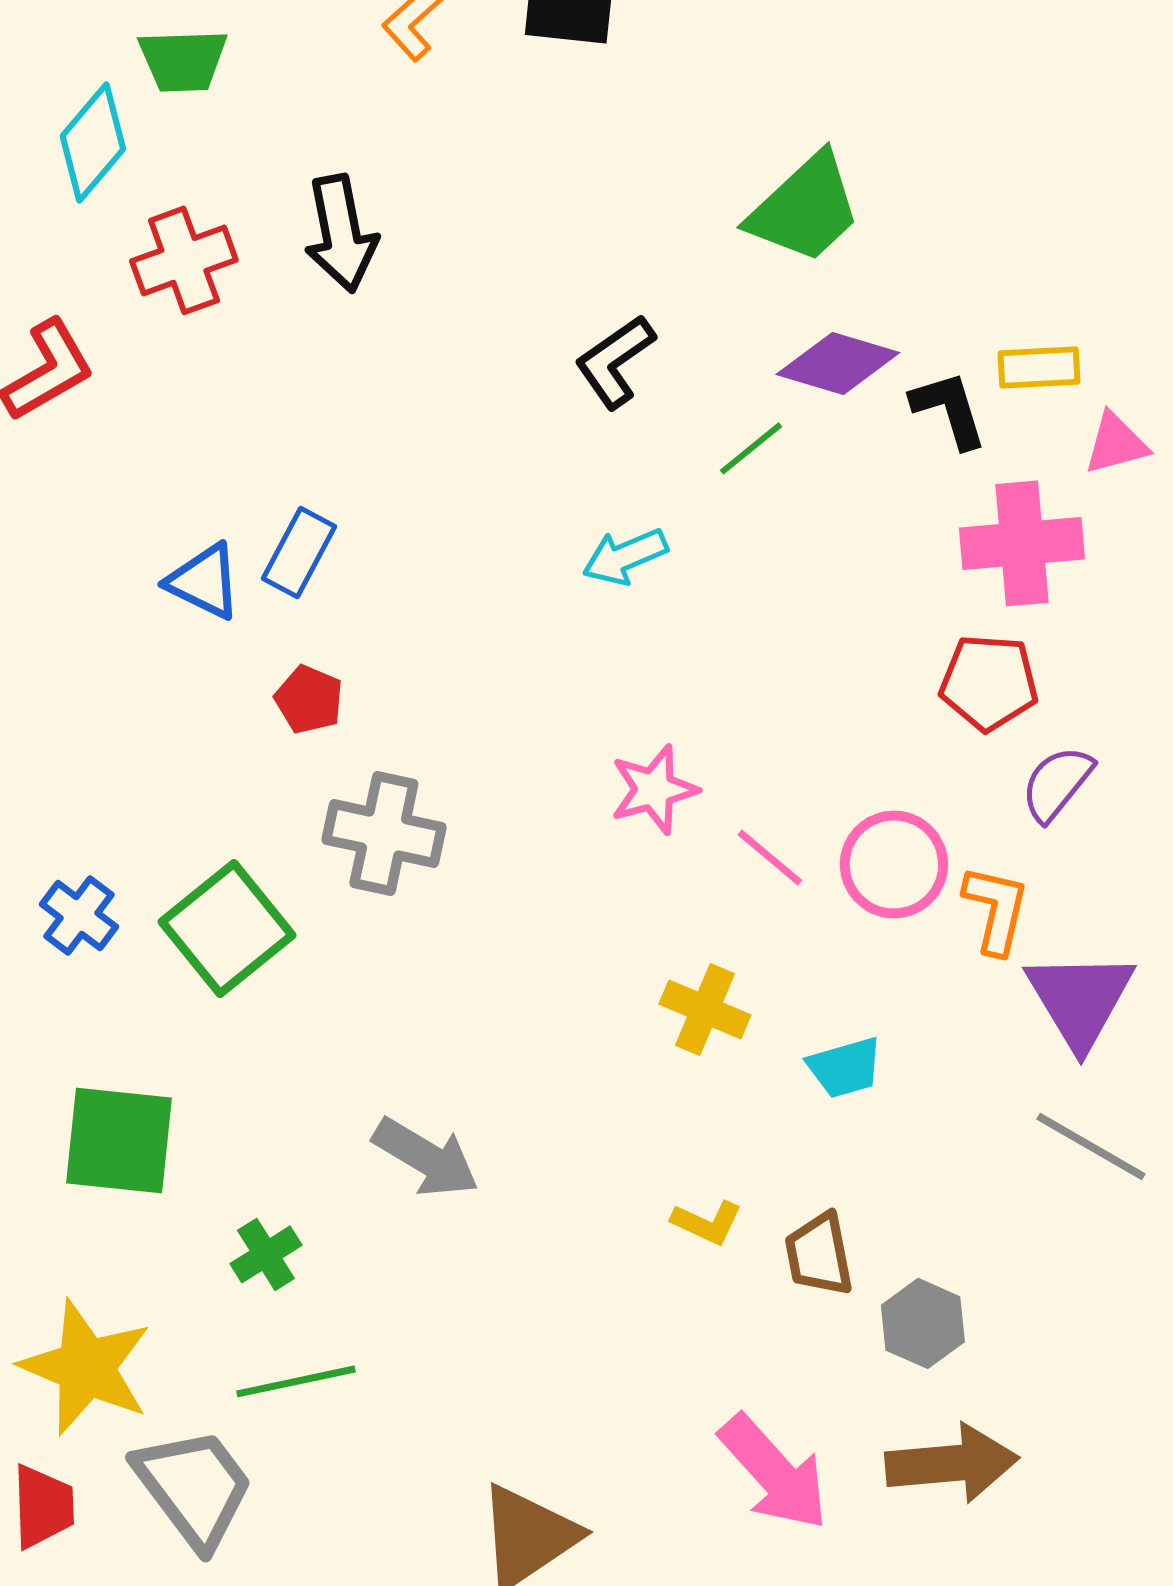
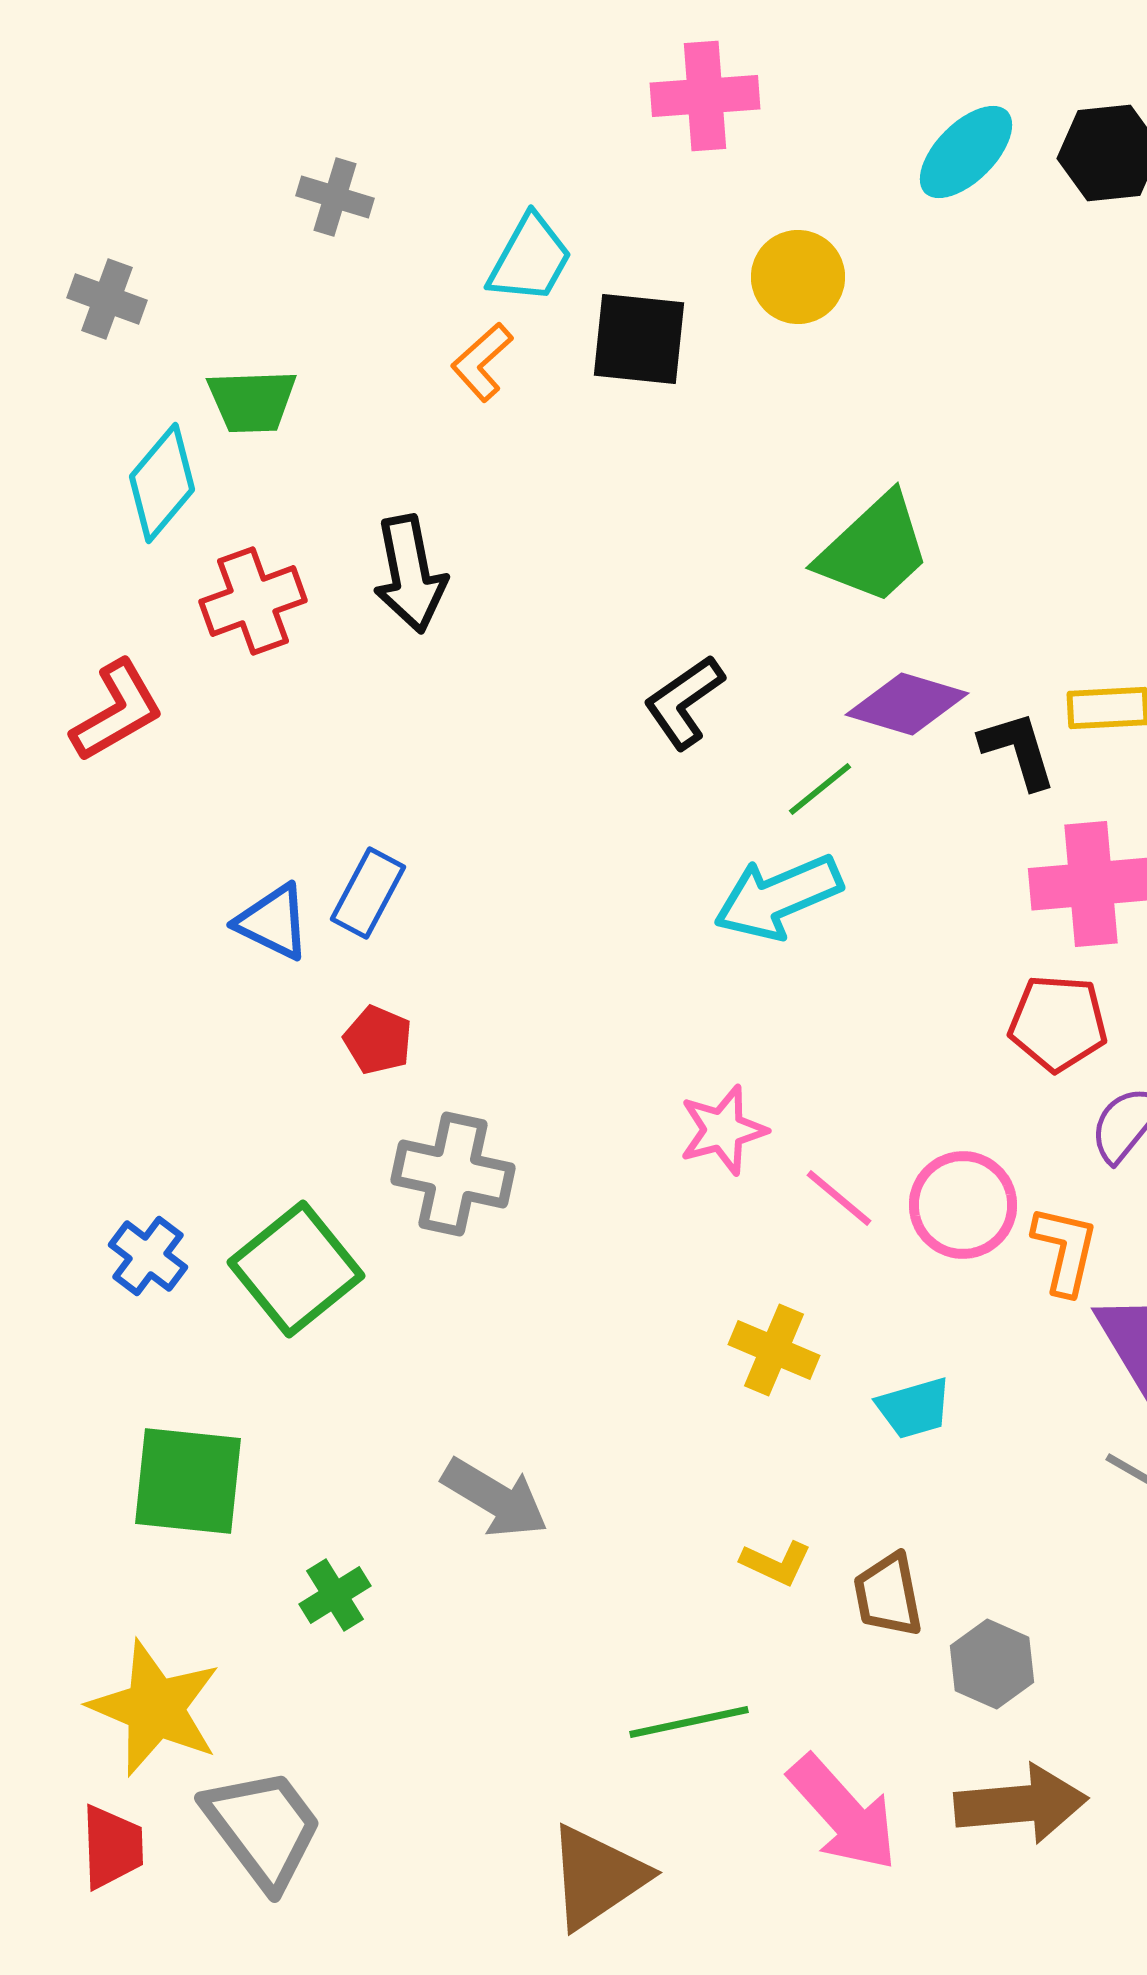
cyan arrow: (625, 556) -> (778, 897), moved, size x1.5
green line: (296, 1381) -> (689, 1722), moved

